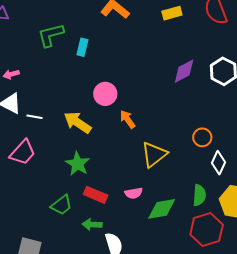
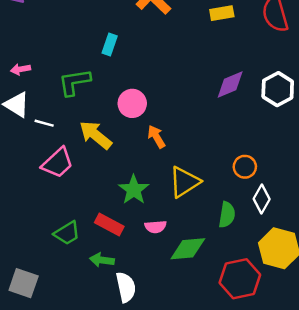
green L-shape: (51, 35) -> (74, 82), moved
pink trapezoid: (23, 152) -> (58, 163), moved
green star: (78, 164) -> (134, 190), moved
green semicircle: (199, 195) -> (227, 215), moved

